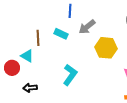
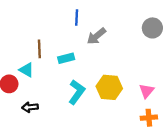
cyan rectangle: (61, 34) -> (66, 58), moved, turned -40
yellow hexagon: (106, 48) -> (109, 87), moved

